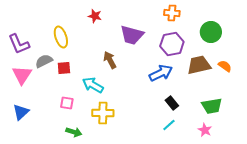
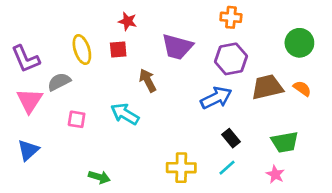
green circle: (211, 32) -> (299, 43), moved
red square: (64, 68) -> (118, 50), moved
pink square: (67, 103) -> (77, 119), moved
yellow cross: (103, 113) -> (181, 168), moved

